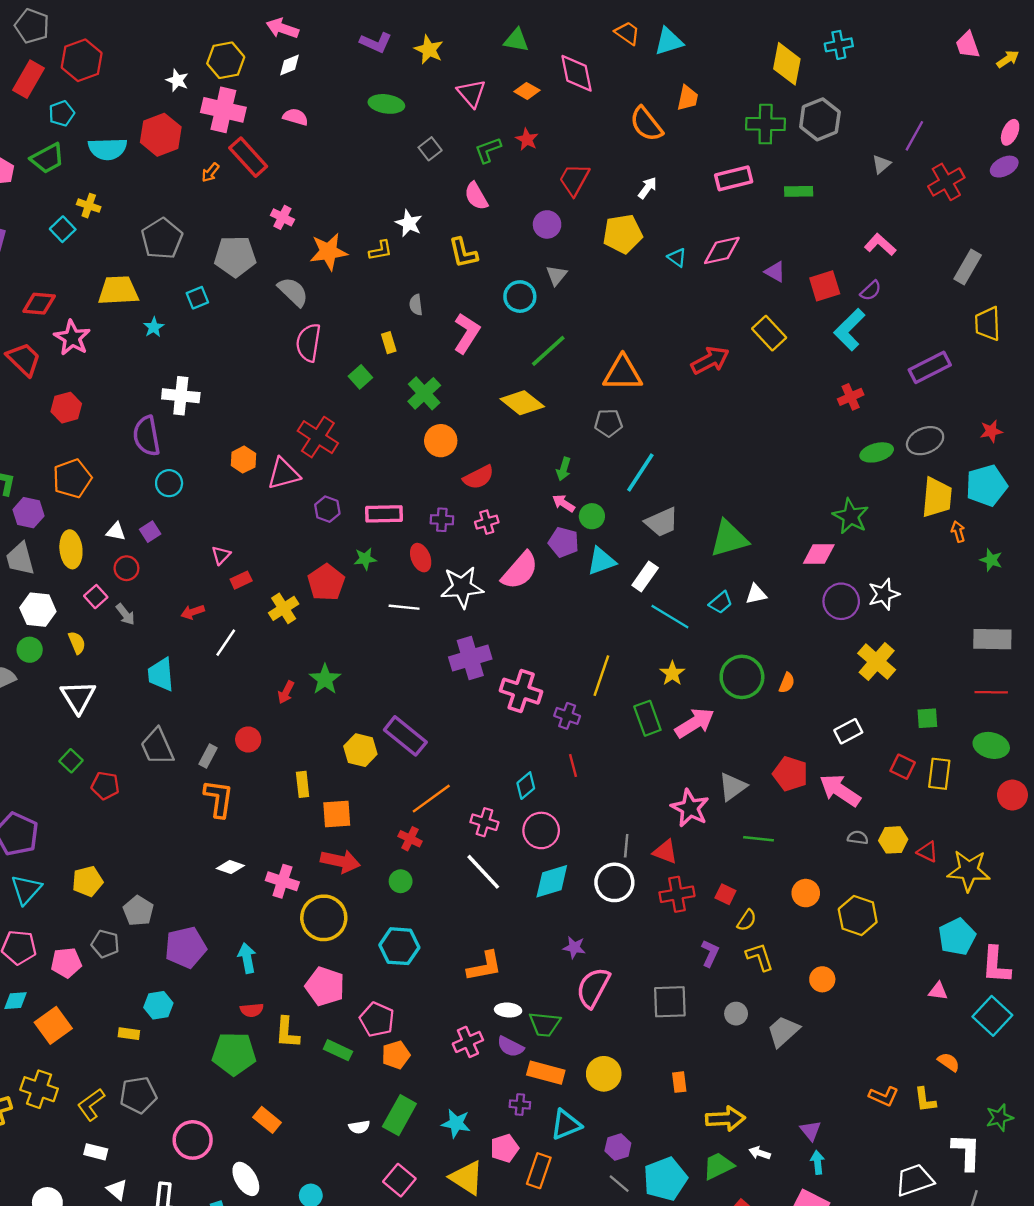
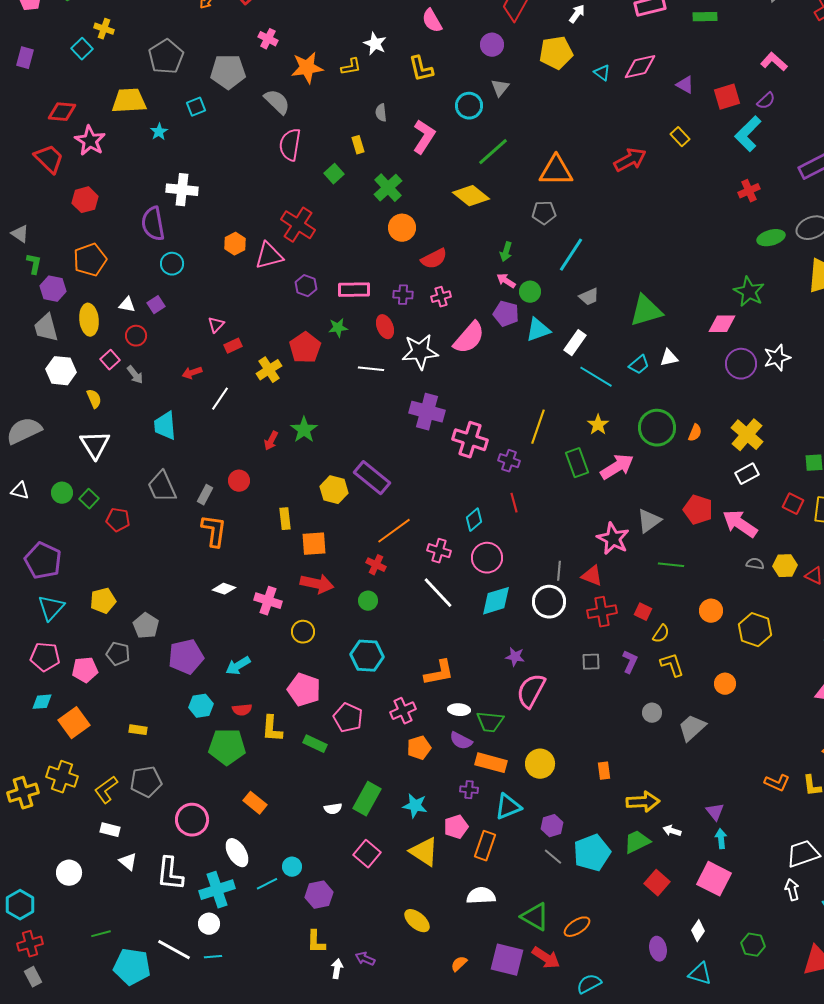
yellow rectangle: (769, 333) -> (680, 137), size x0.7
gray trapezoid: (662, 522) -> (589, 297), size x0.7
green circle: (30, 650) -> (62, 493), moved
purple cross: (470, 658) -> (427, 412), turned 32
yellow cross: (877, 662) -> (747, 435), moved
yellow circle: (324, 918) -> (303, 632), size x0.6
cyan arrow: (247, 958) -> (238, 666), turned -110
gray square: (670, 1002) -> (591, 662), moved, size x0.6
cyan hexagon: (158, 1005) -> (201, 706), moved
pink cross: (468, 1042) -> (403, 711), moved
orange pentagon: (396, 1055) -> (419, 748), moved

